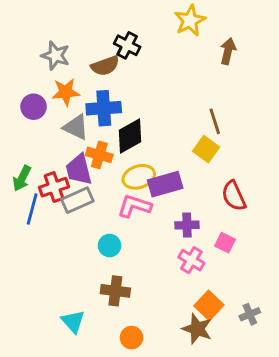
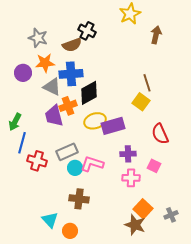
orange cross: (99, 155) -> (68, 106), turned -36
red cross: (54, 187) -> (37, 161), moved, turned 36
gray rectangle: (77, 200) -> (67, 152), moved
pink L-shape: (134, 206) -> (92, 164), moved
pink cross: (191, 260) -> (131, 178), turned -30
orange circle: (131, 338) -> (70, 231), moved

